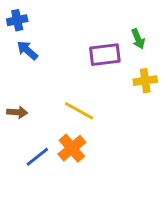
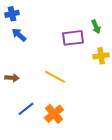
orange cross: (72, 148) -> (54, 114), moved

